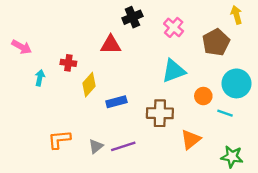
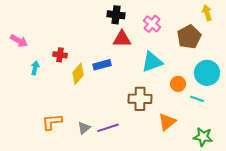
black cross: (132, 17) -> (116, 15), turned 30
red triangle: (111, 45) -> (122, 39), moved
blue rectangle: (116, 102) -> (102, 65), moved

